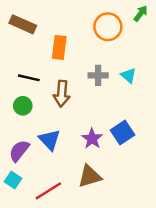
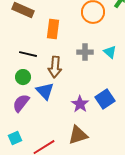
blue triangle: (50, 140) -> (45, 91), moved
purple semicircle: (19, 151) -> (21, 103), moved
cyan square: (13, 180) -> (15, 138), turned 32

